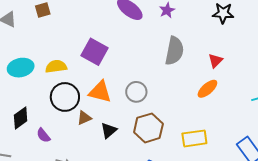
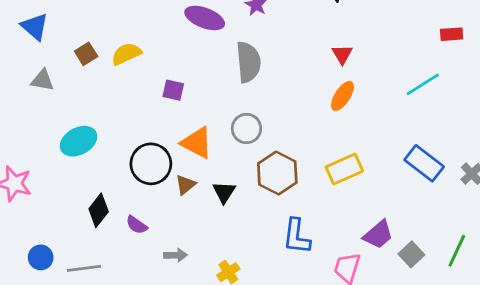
gray semicircle: (174, 51) -> (248, 62), moved
purple square: (95, 52) -> (173, 90), size x0.6
yellow semicircle: (56, 66) -> (126, 54), moved
orange triangle: (100, 92) -> (197, 143), turned 30

